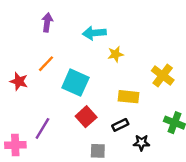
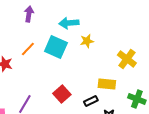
cyan square: (75, 83) -> (56, 47), moved
yellow rectangle: (128, 97) -> (107, 84), moved

